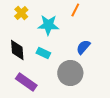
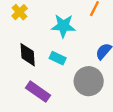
yellow cross: (21, 13) -> (20, 12), moved

